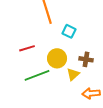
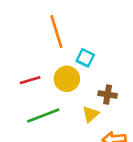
yellow circle: (57, 58) -> (67, 79), moved

